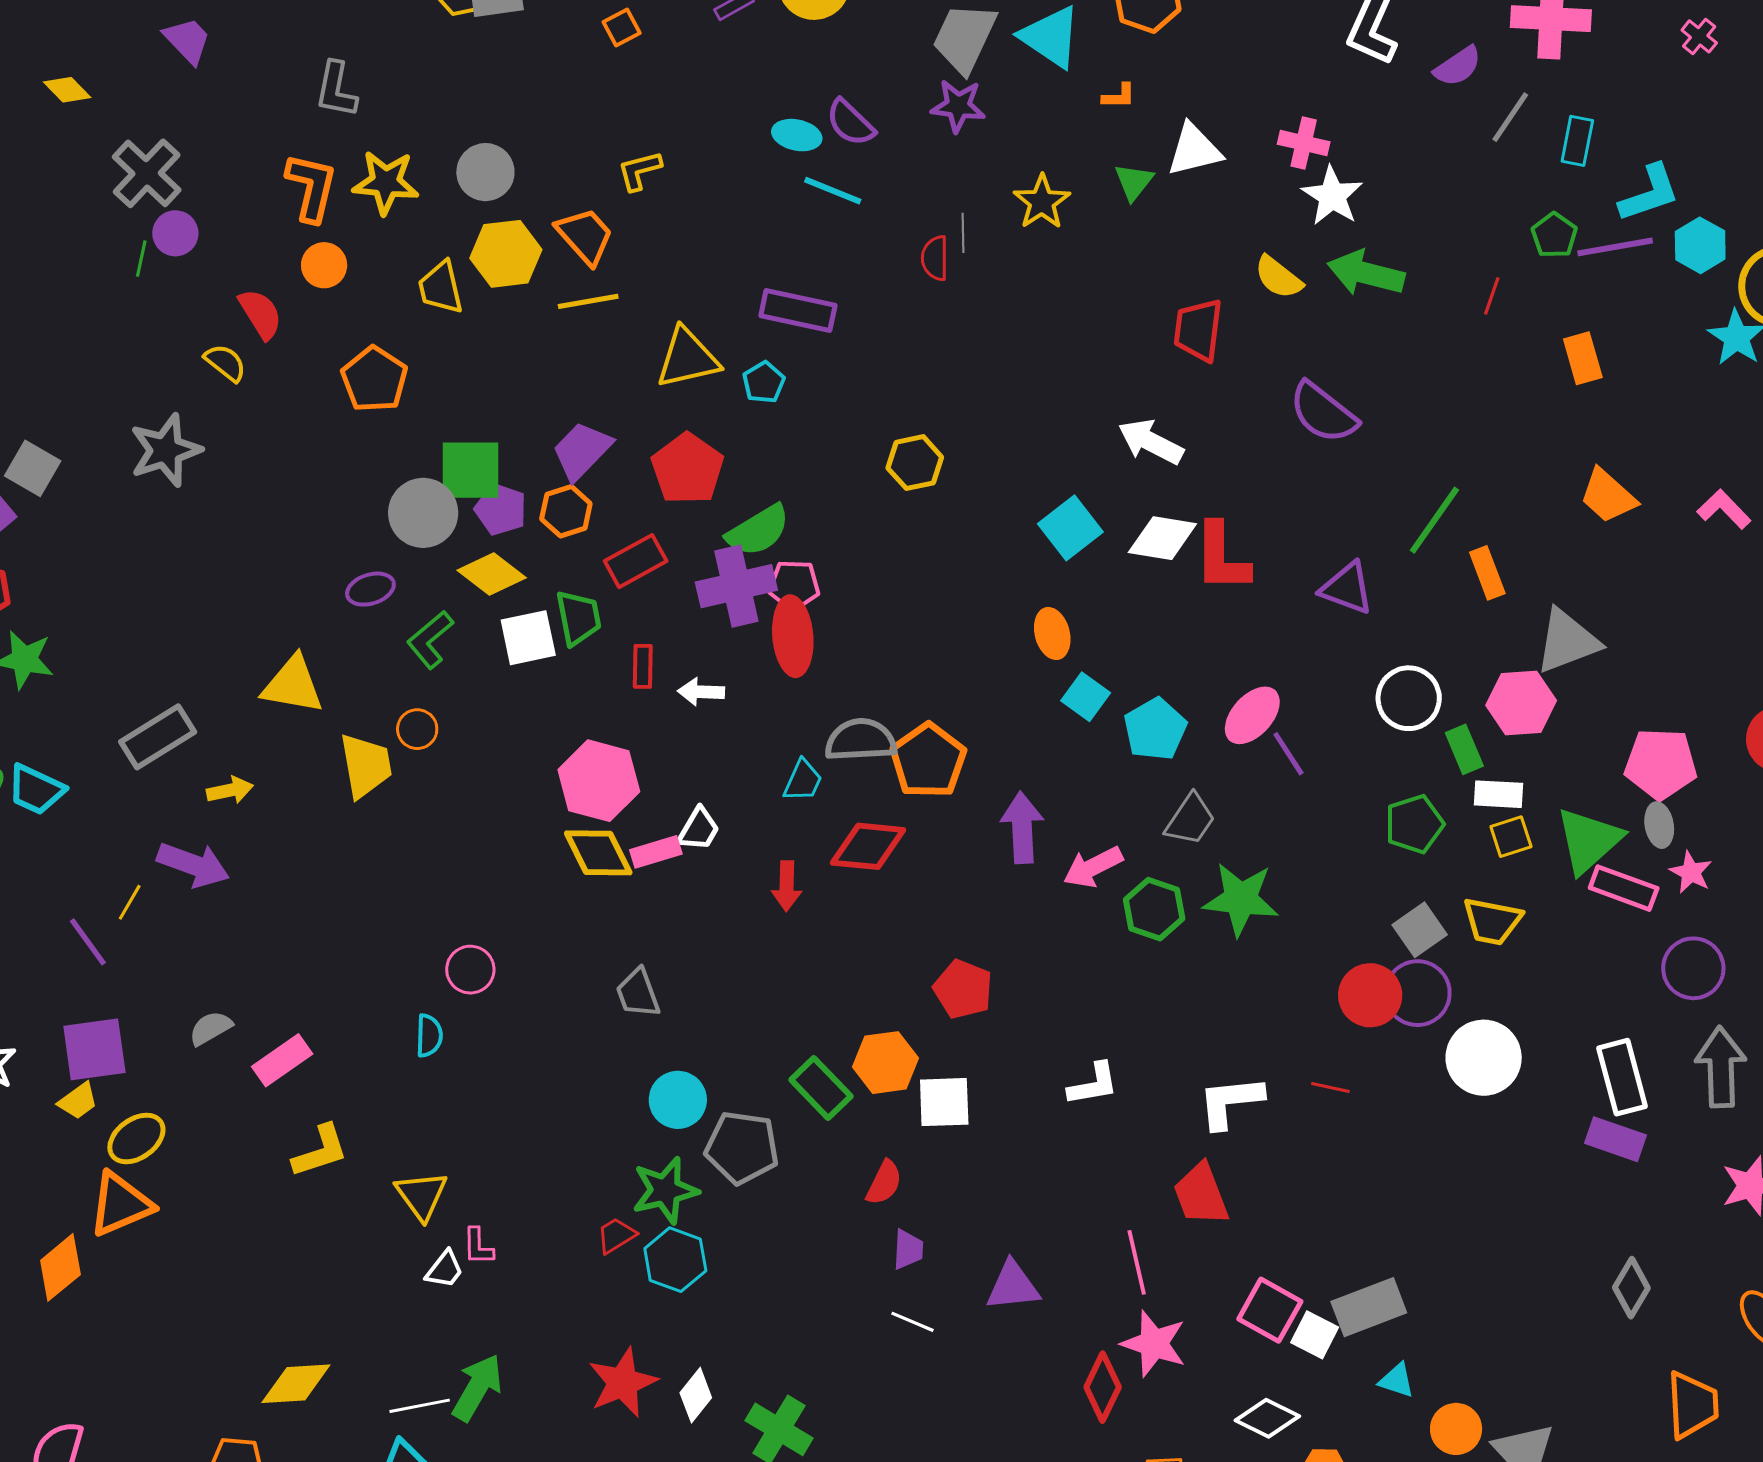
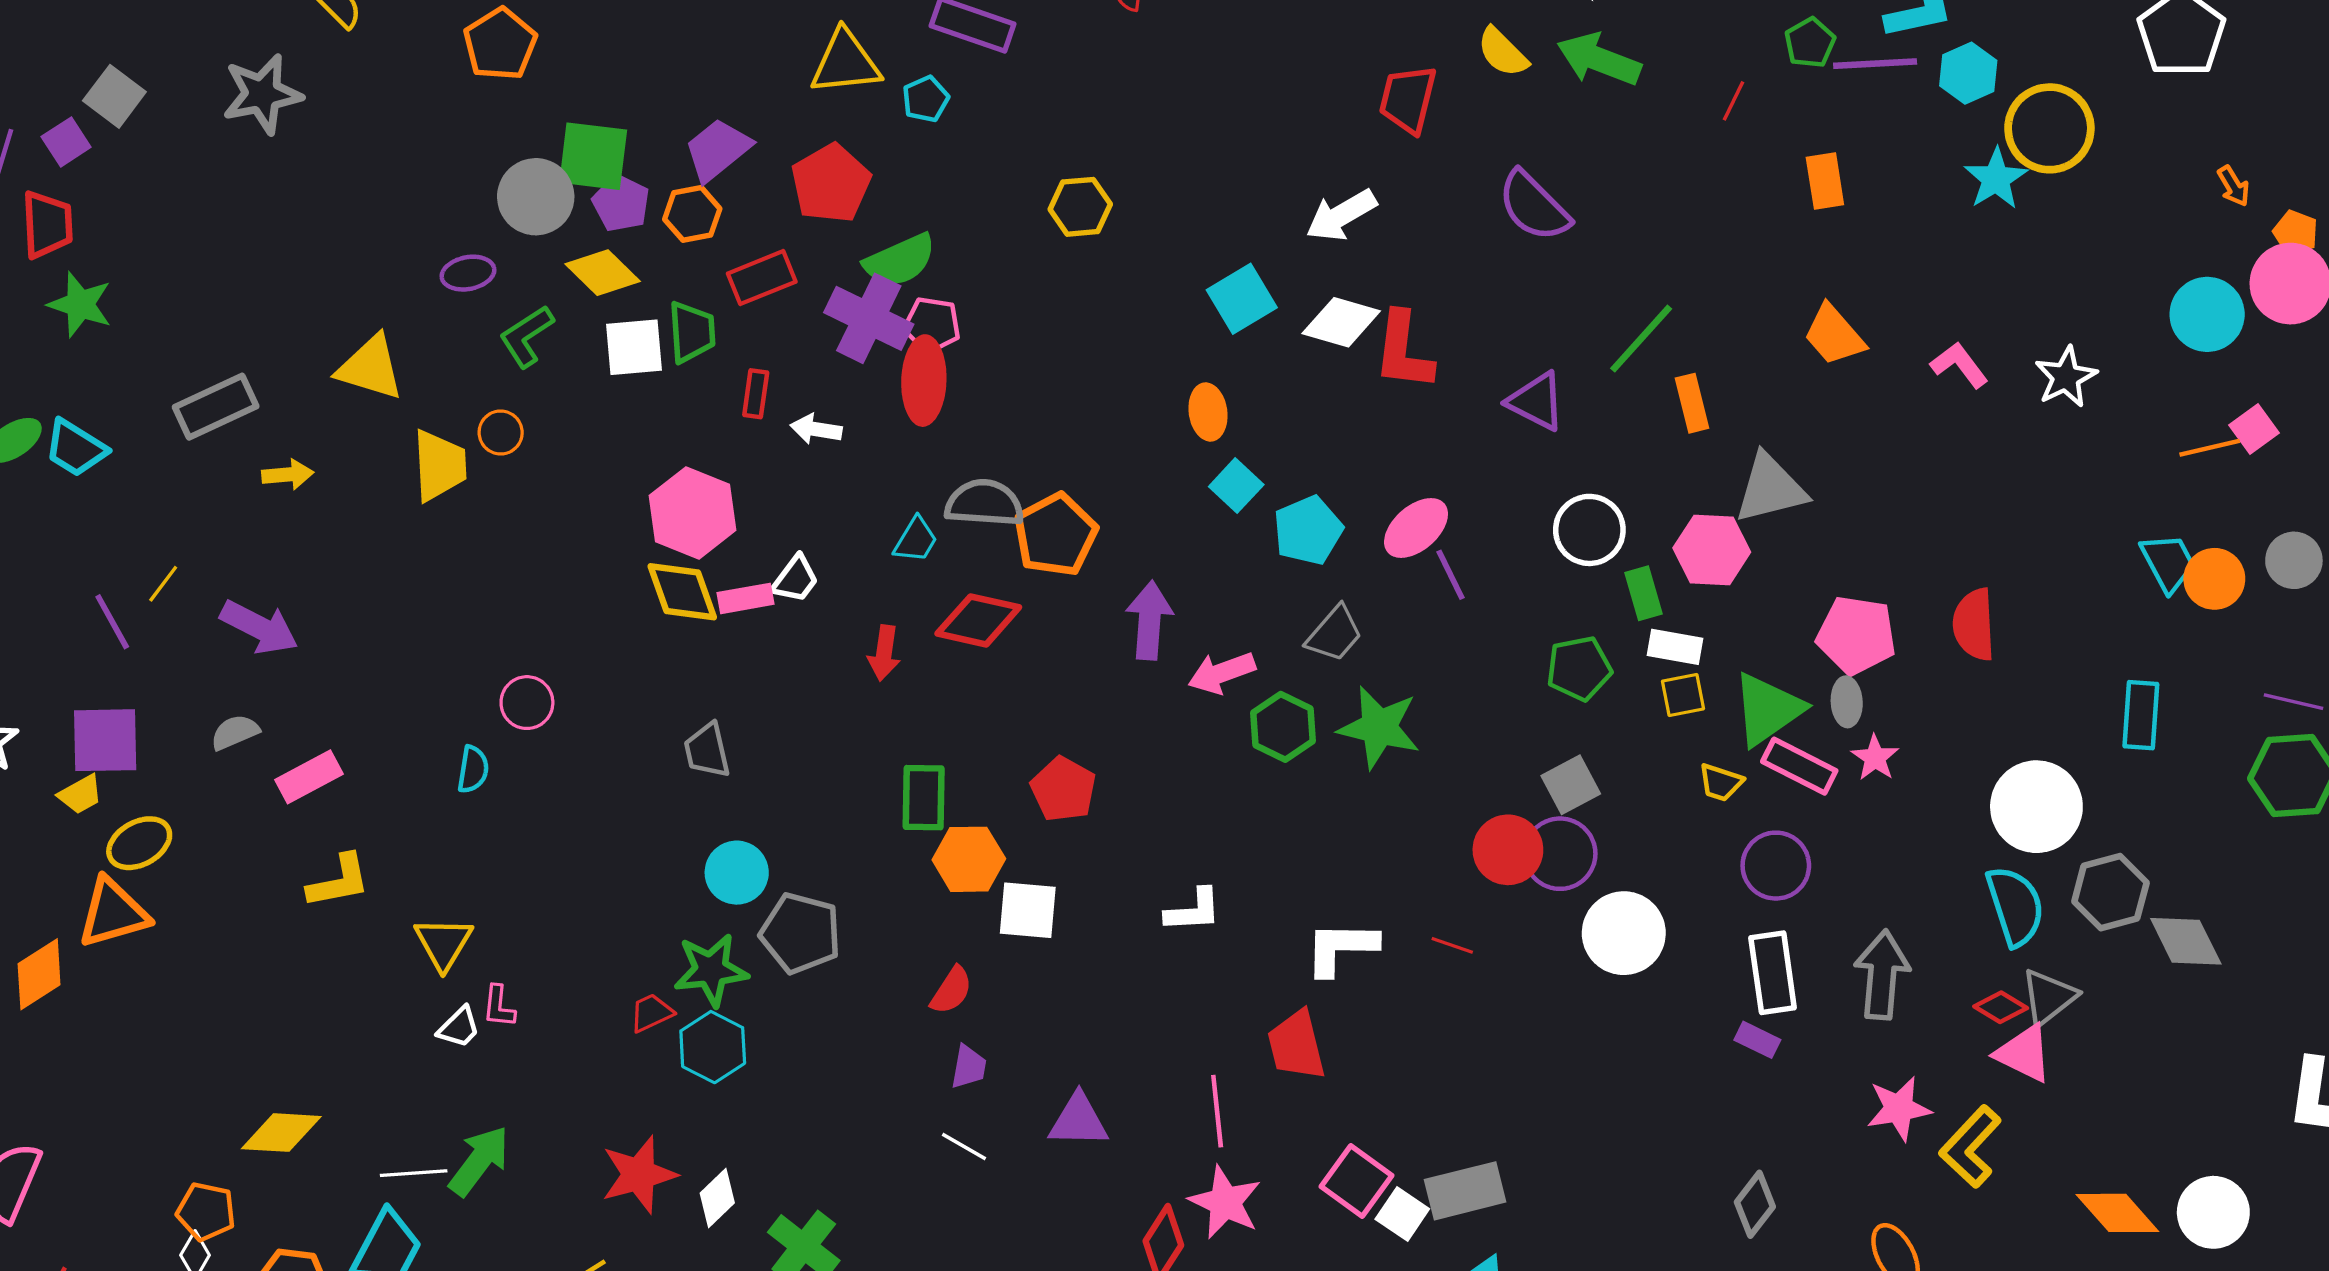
white arrow: (1151, 442) -> (1341, 215), turned -64
purple cross: (736, 586) -> (869, 318), turned 32
purple arrow: (193, 865) -> (259, 627), moved
yellow trapezoid: (1492, 921) -> (1721, 782), moved, size x0.7
purple circle: (1693, 968) -> (1776, 866), moved
green rectangle: (821, 1088) -> (924, 798), moved, turned 38
purple rectangle: (1616, 1139) -> (1757, 1040), size x0.7

